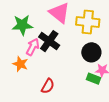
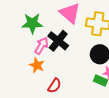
orange star: (20, 64) -> (37, 65), moved

